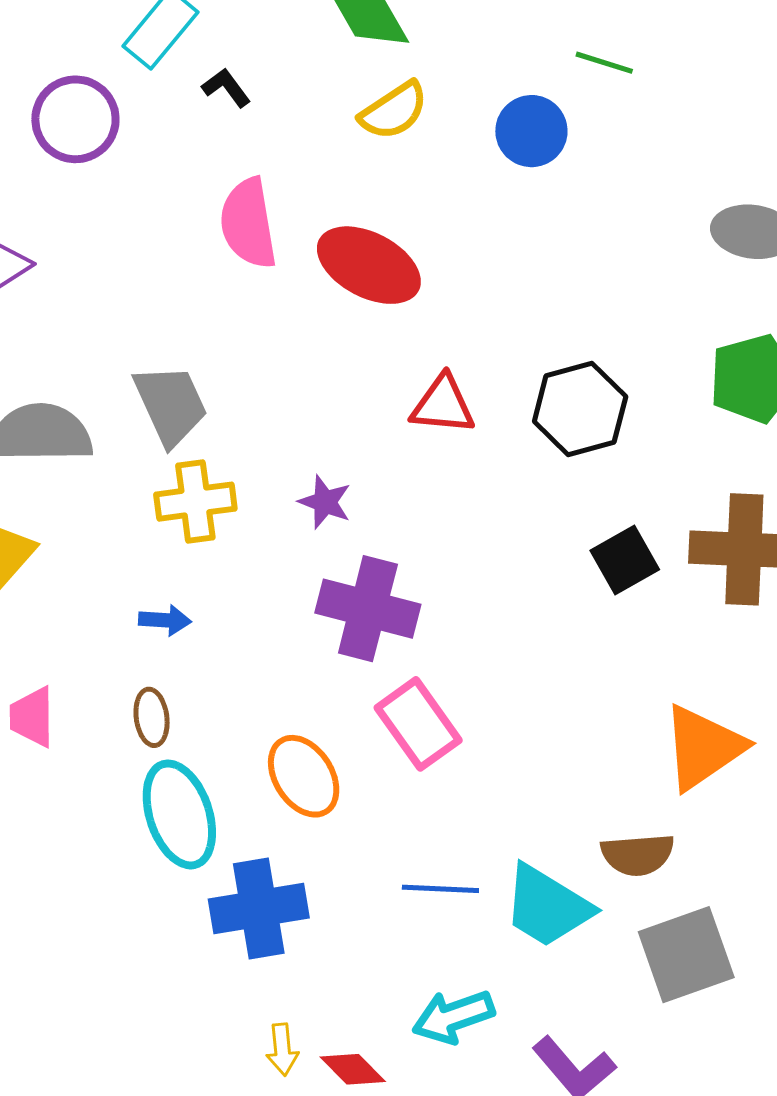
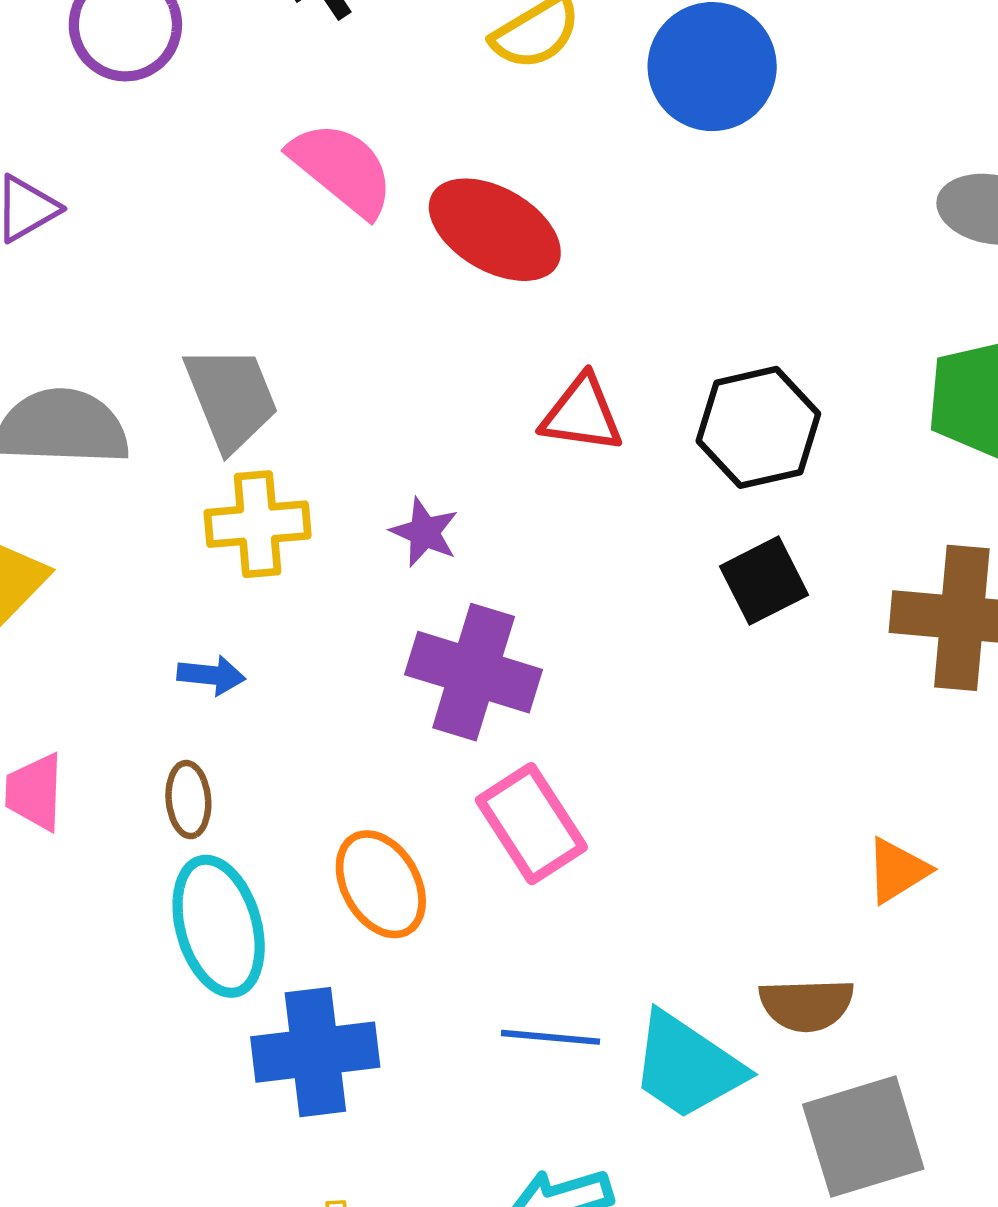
blue circle: (531, 131) -> (712, 67), size x1.4
pink semicircle: (248, 223) -> (342, 169), turned 136
black square: (625, 560) -> (764, 581), moved
orange triangle: (703, 747) -> (897, 870), size x0.6

